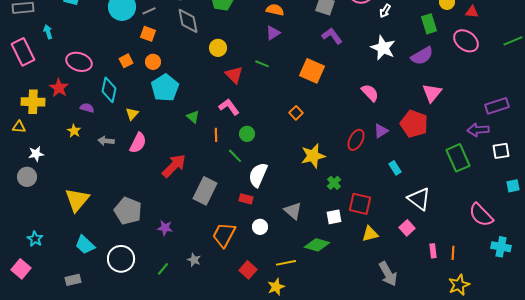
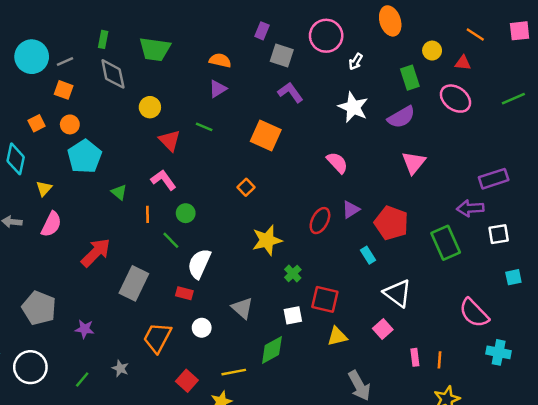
red pentagon: (414, 124) -> (391, 223), moved
green diamond: (317, 245) -> (272, 350), turned -45

